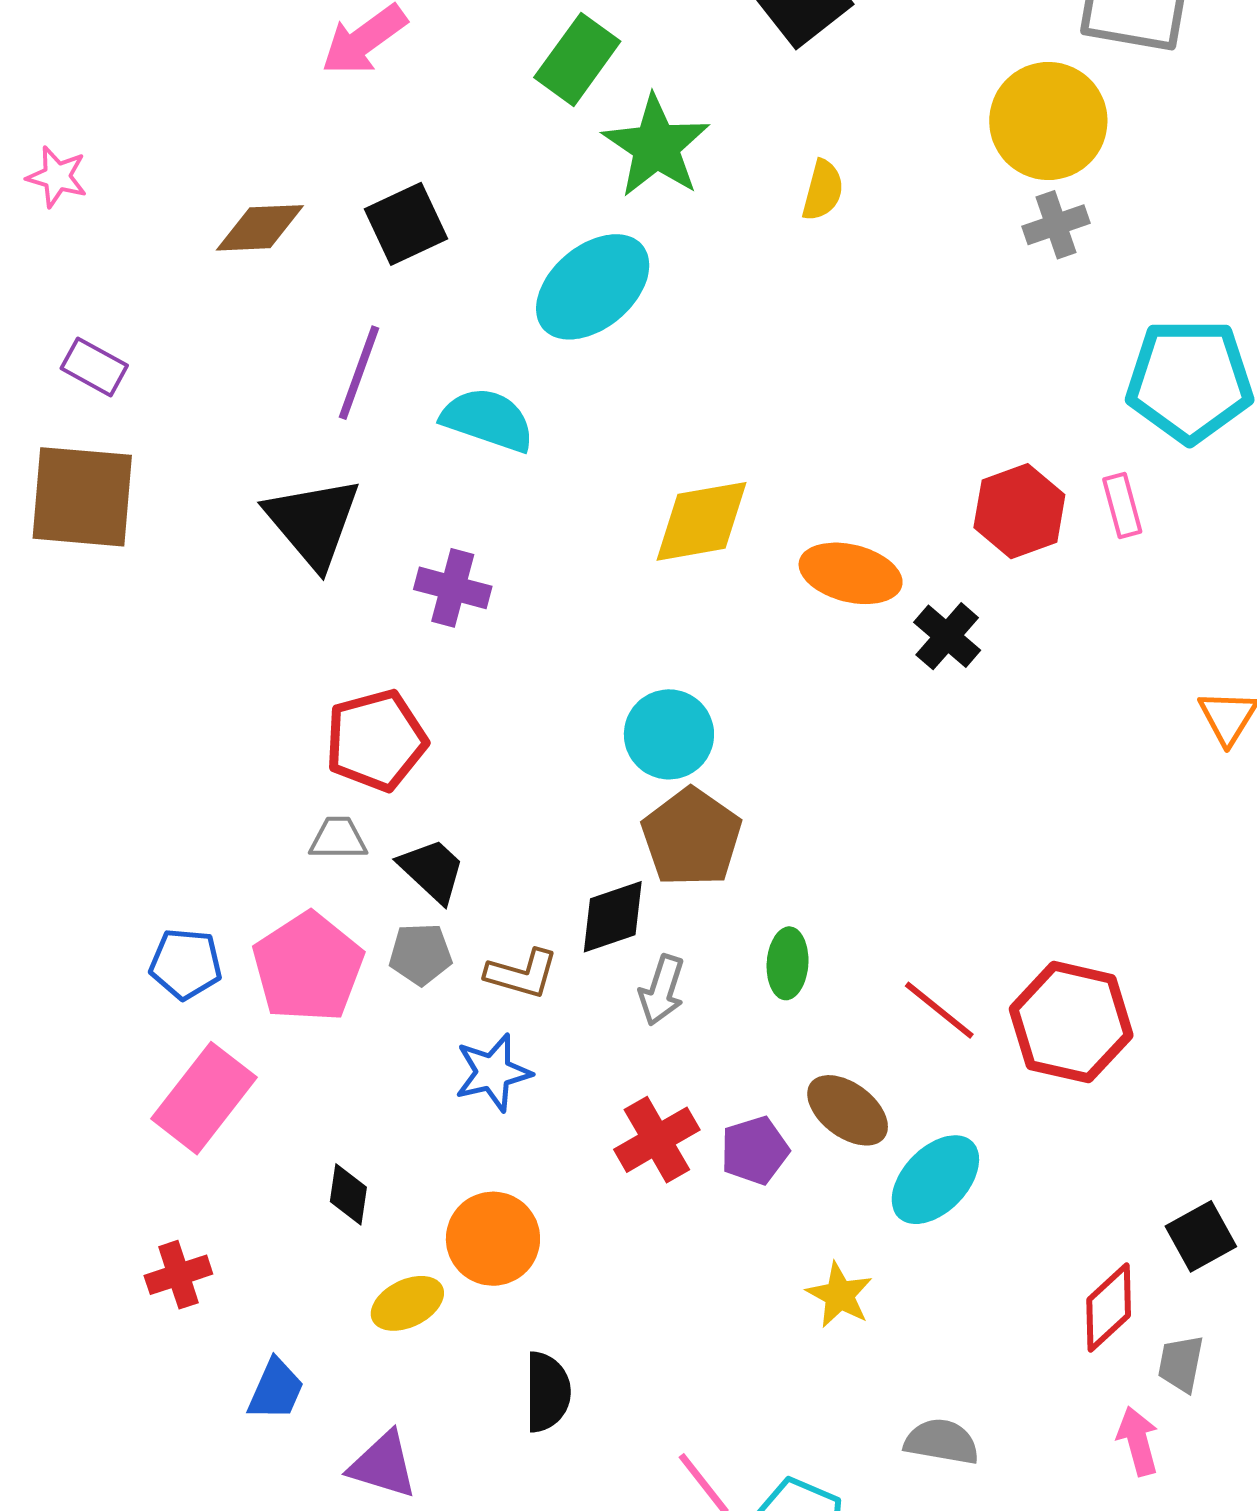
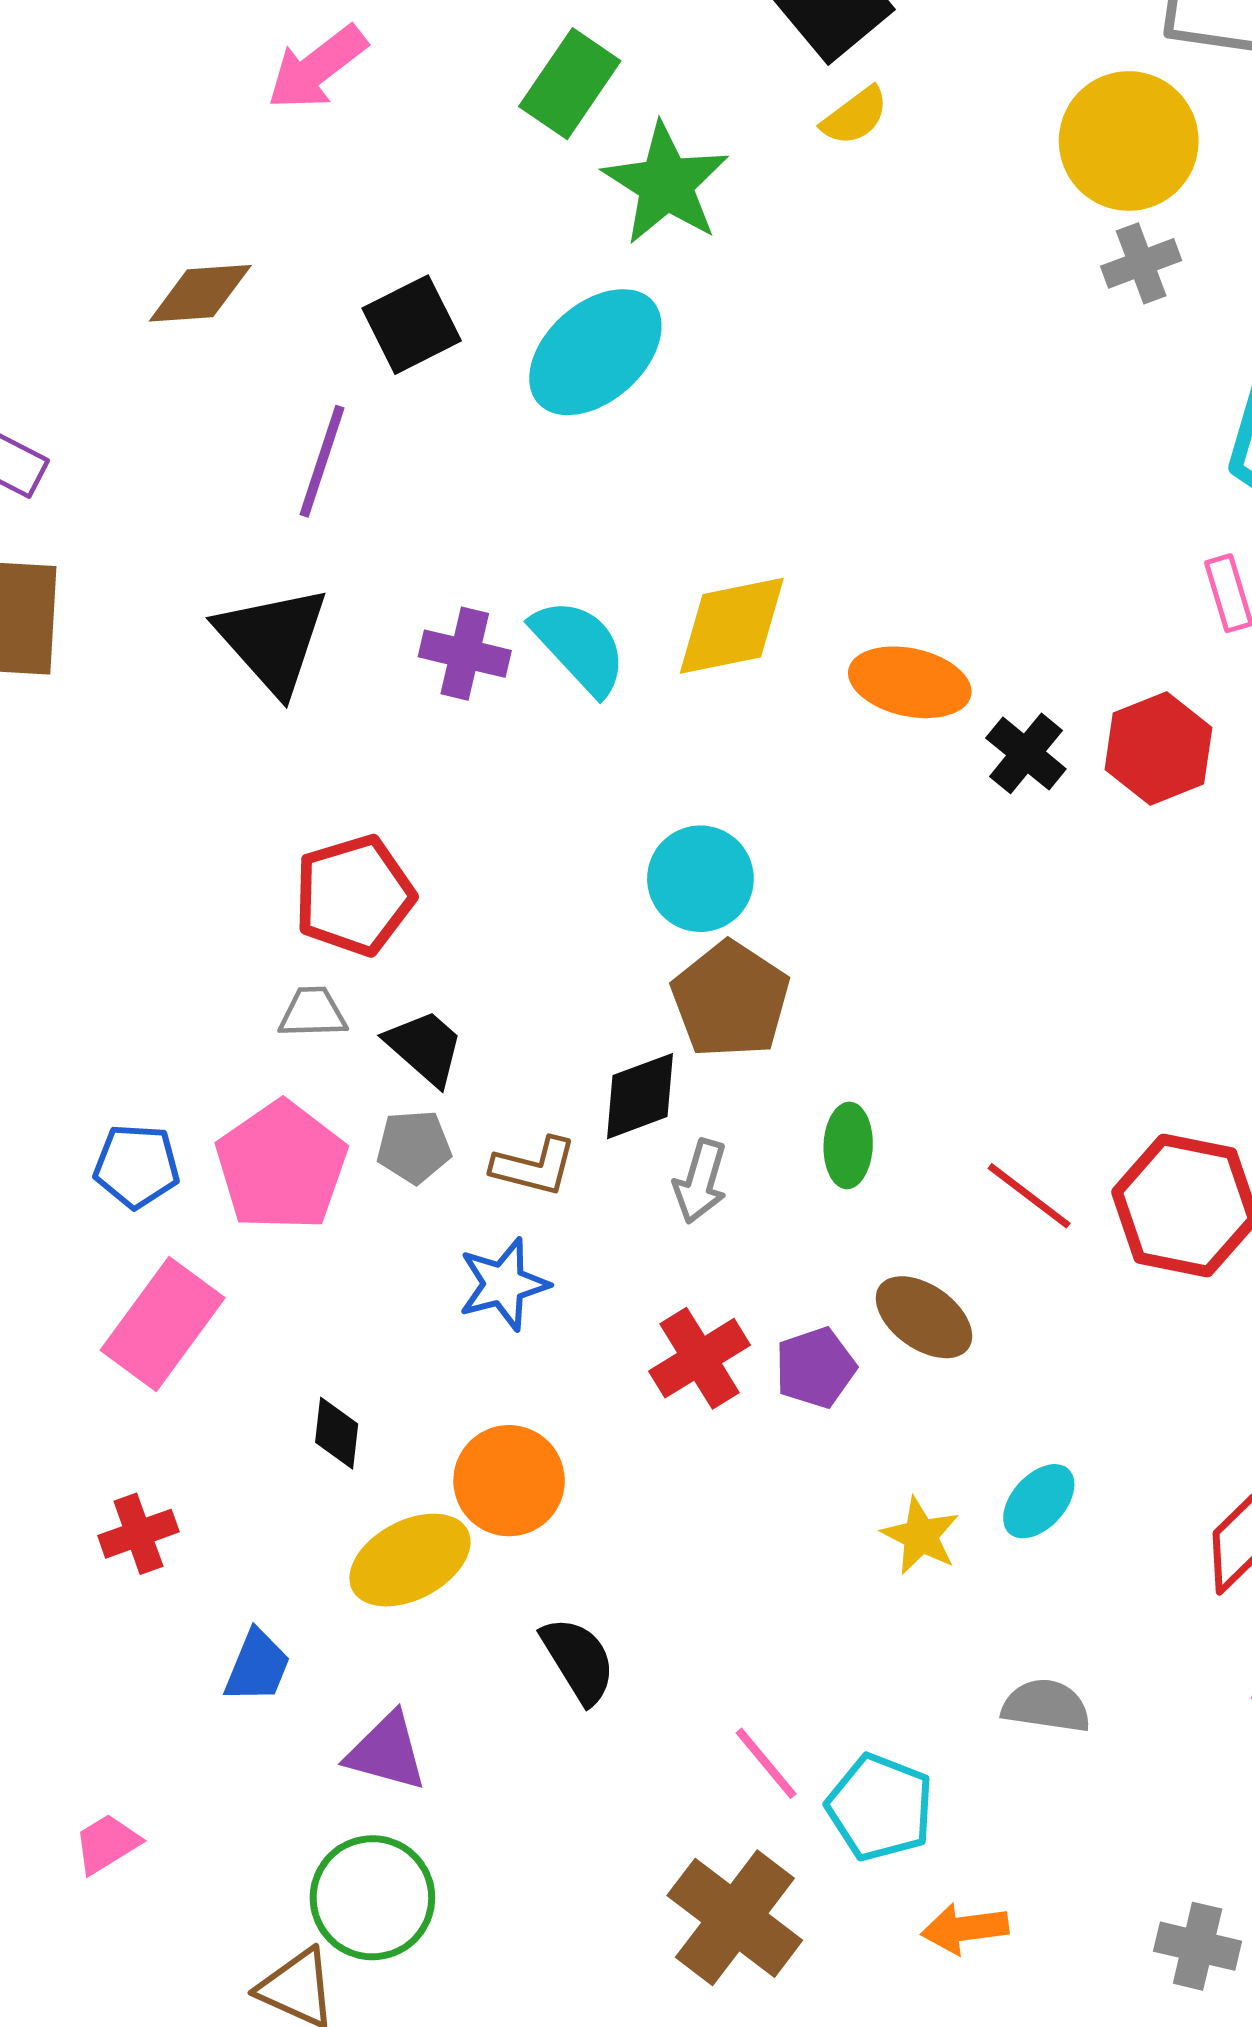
yellow semicircle: (823, 190) -> (855, 116), moved, turned 40
black square: (406, 224) -> (412, 325), moved
cyan semicircle: (488, 420) -> (579, 647), moved, turned 30
red hexagon: (1019, 511) -> (1158, 748), moved
purple cross: (453, 588) -> (465, 654), moved
cyan ellipse: (935, 1180) -> (1039, 1501), moved, size x0.7
yellow ellipse: (407, 1303) -> (410, 1560), size x1.4
black semicircle: (547, 1392) -> (578, 1660), turned -30

